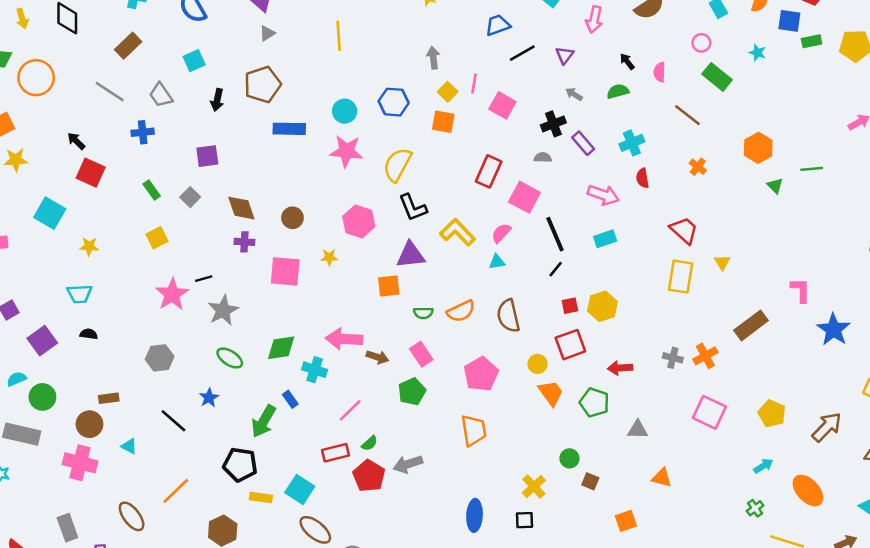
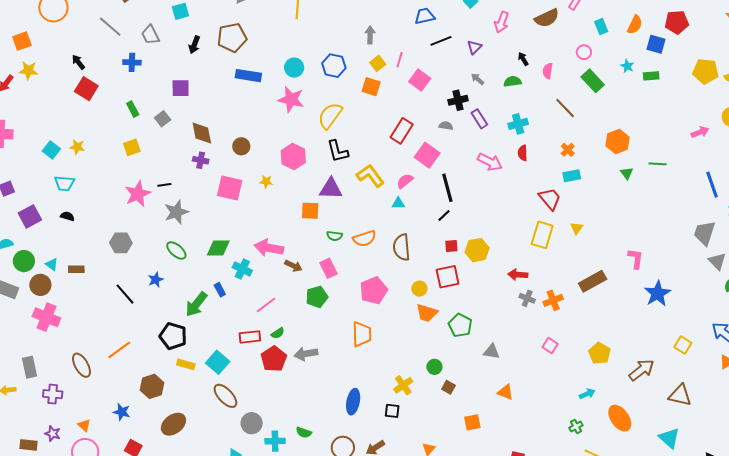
green rectangle: (812, 41) -> (651, 76), moved
cyan square: (50, 213) -> (51, 150), moved, size x0.7
cyan rectangle: (605, 239) -> (572, 176), moved
red arrow: (620, 368) -> (518, 275), moved
orange trapezoid: (551, 393) -> (427, 313), turned 135
pink square: (709, 412) -> (550, 345), size x0.6
brown circle: (89, 424) -> (40, 285), moved
cyan triangle: (129, 446) -> (52, 264), moved

